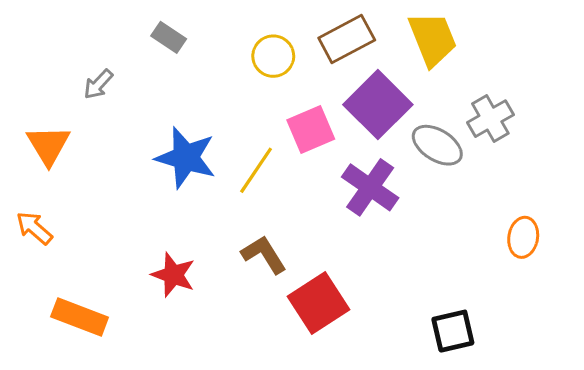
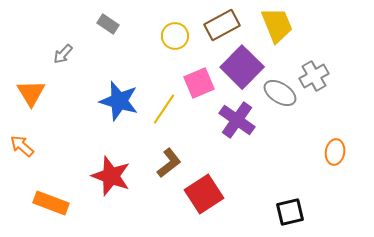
brown L-shape: (264, 255) -> (169, 163), turned 84
red star: (173, 275) -> (111, 176), size x1.4

